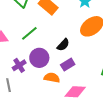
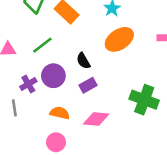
black semicircle: (63, 45) -> (83, 61), turned 104
orange semicircle: (52, 78) -> (60, 113), moved

